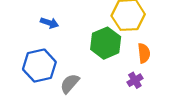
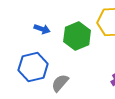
green hexagon: (106, 43) -> (77, 36), moved

